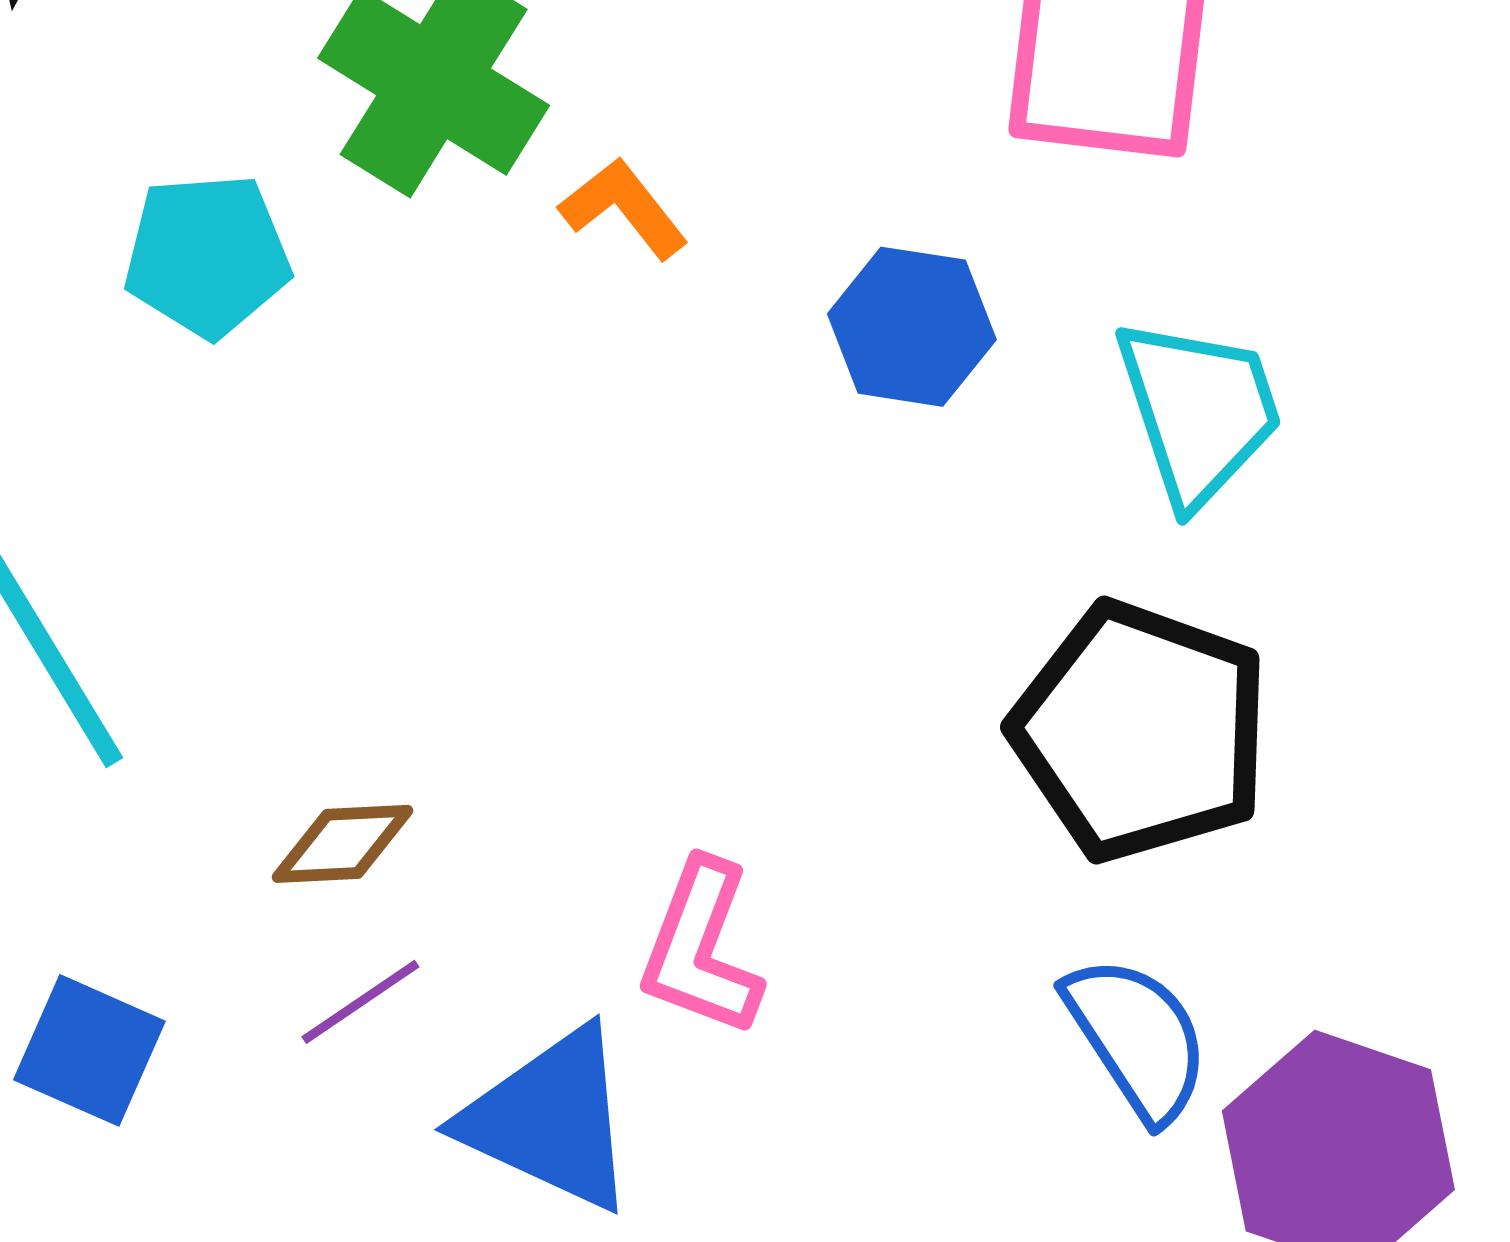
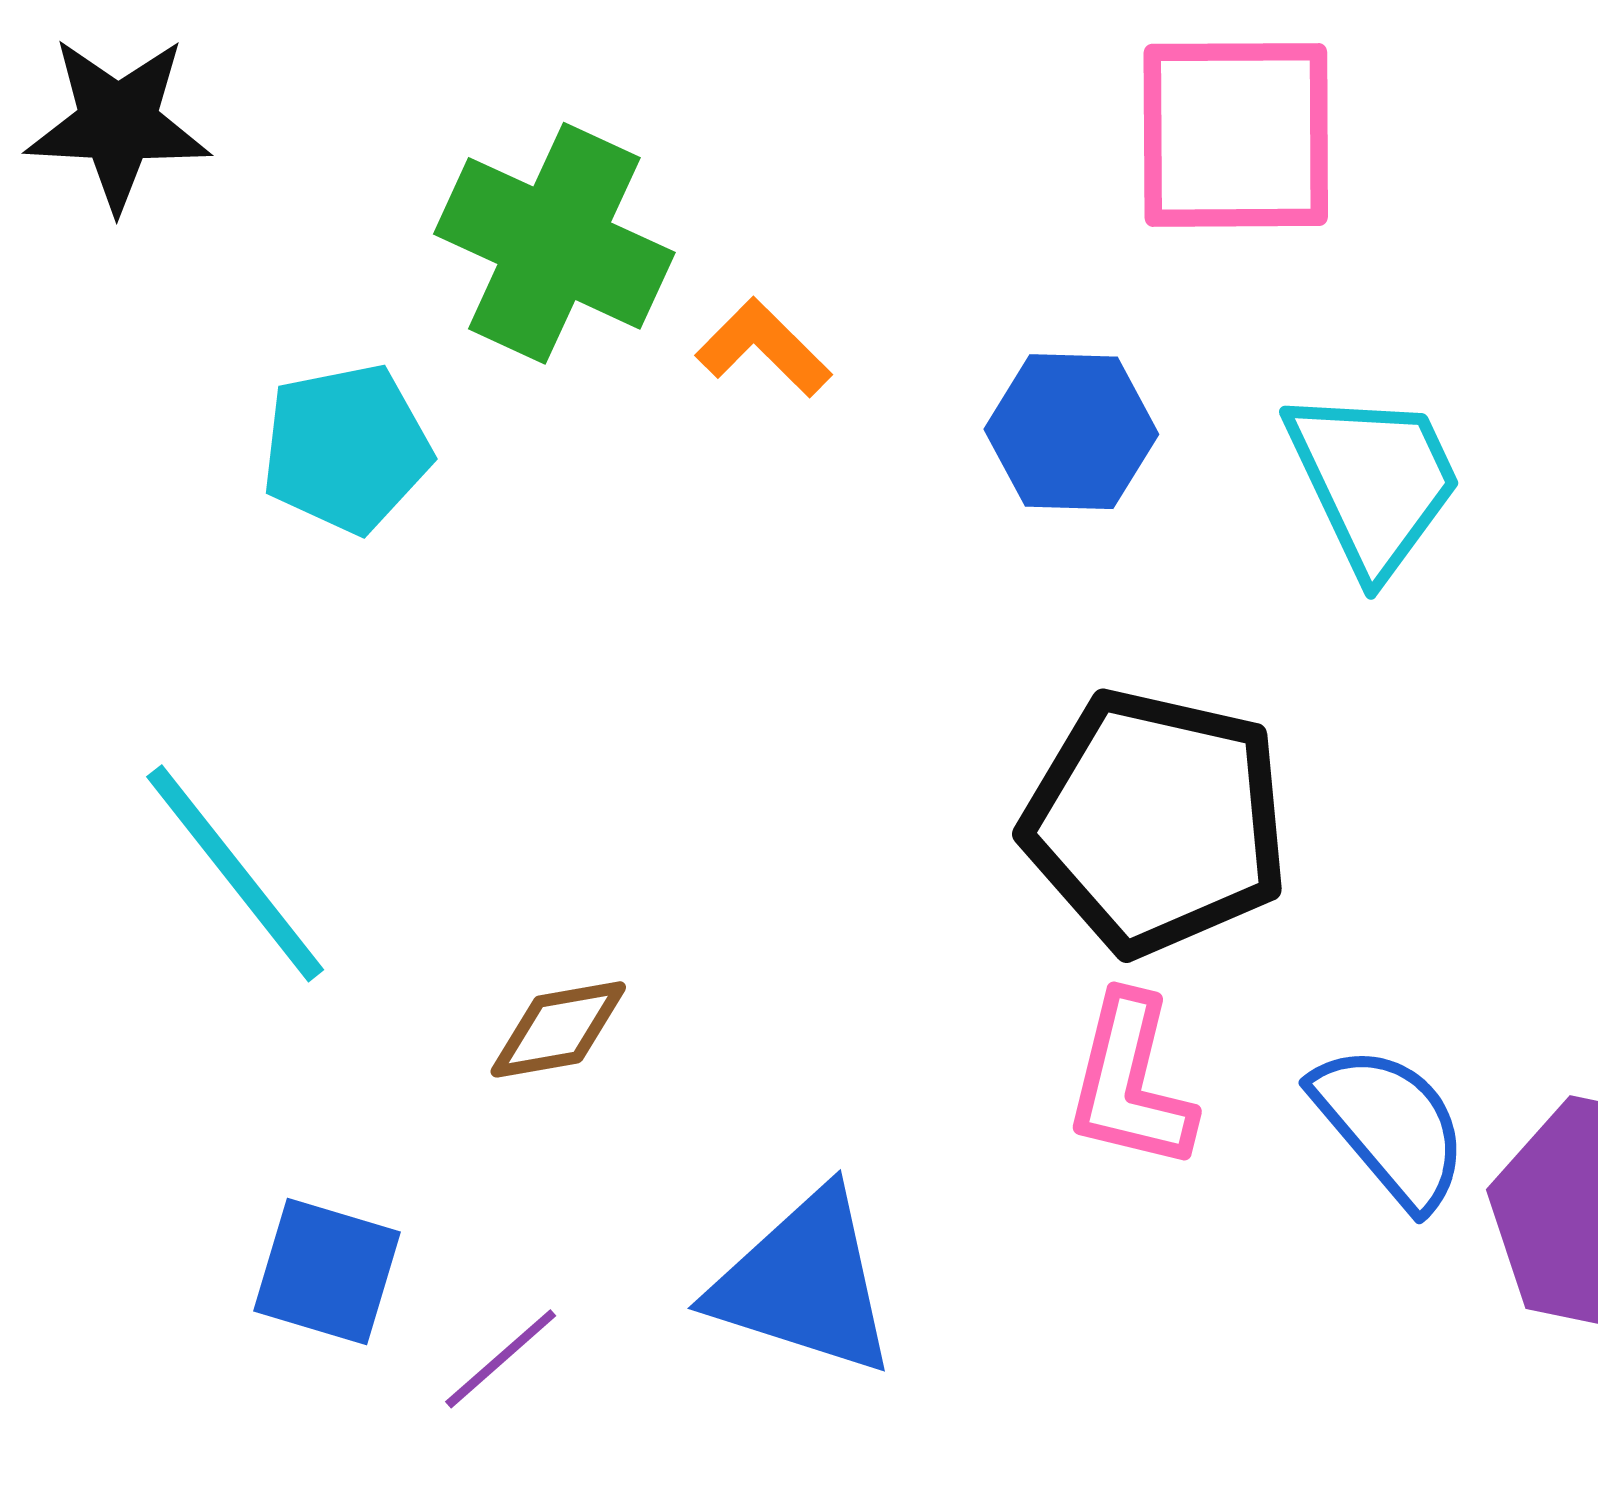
black pentagon: (1141, 731) -> (1156, 822), moved
pink L-shape: (701, 948) -> (1130, 1082), moved
purple line: (360, 1002) -> (501, 1359), moved

